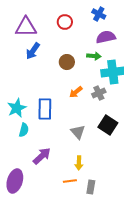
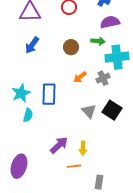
blue arrow: (33, 51) -> (32, 45), moved
gray triangle: (78, 132) -> (89, 111), moved
purple arrow: (42, 156) -> (59, 145), moved
gray rectangle: (91, 187) -> (99, 182), moved

